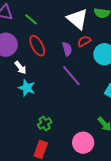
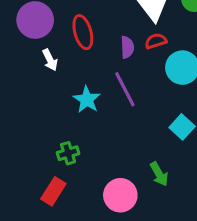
cyan star: (27, 88) -> (87, 100), moved

